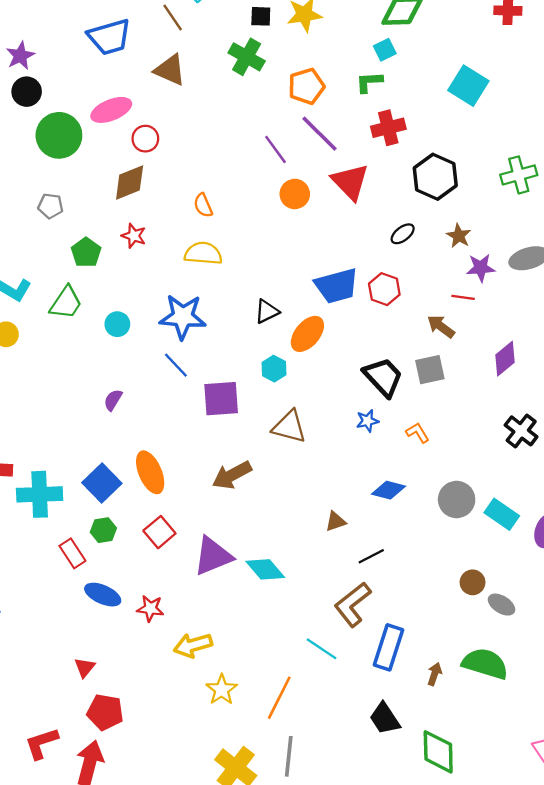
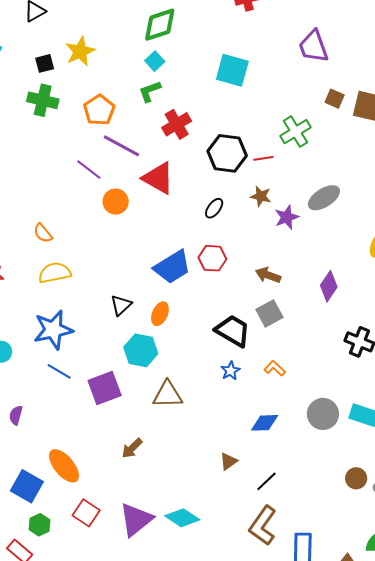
red line: (463, 297) -> (263, 158), moved
orange ellipse: (307, 334) -> (160, 314), size x0.7
cyan hexagon: (274, 369) -> (141, 350), size x1.5
brown arrow: (232, 475) -> (132, 448), size x0.7

